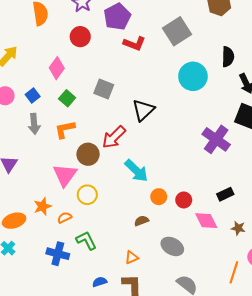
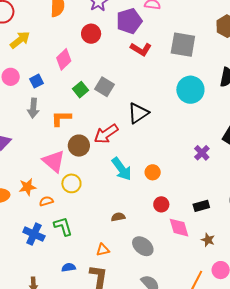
gray square: (177, 31) -> (183, 45), turned 32
green square: (67, 98) -> (80, 90), moved
purple cross: (216, 139) -> (202, 153), size x0.6
pink triangle: (65, 175) -> (54, 161), turned -35
orange circle: (159, 197) -> (153, 172), moved

